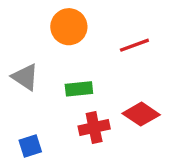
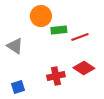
red line: (134, 45) -> (80, 37), moved
green rectangle: (79, 89) -> (59, 30), moved

